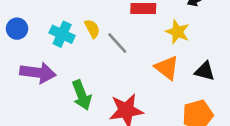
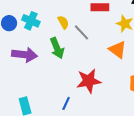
cyan cross: (62, 34) -> (31, 21), moved
green arrow: (82, 95) -> (57, 48), moved

